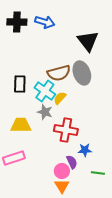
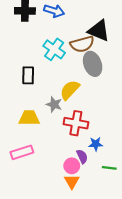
black triangle: (88, 41) -> (99, 31), turned -30
brown semicircle: (59, 73) -> (82, 44), moved
cyan cross: (45, 91) -> (54, 49), moved
yellow semicircle: (60, 98) -> (70, 90), size x1.5

